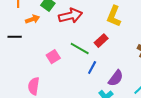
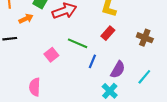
red rectangle: (101, 41) -> (108, 33), moved

